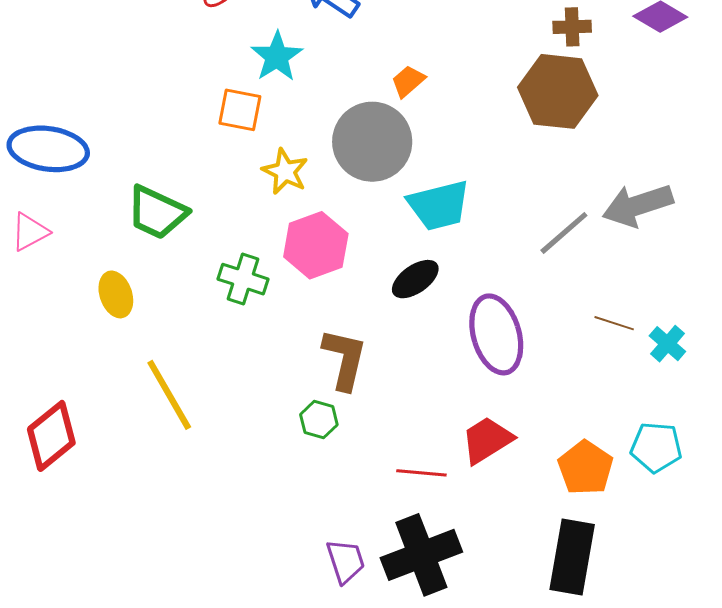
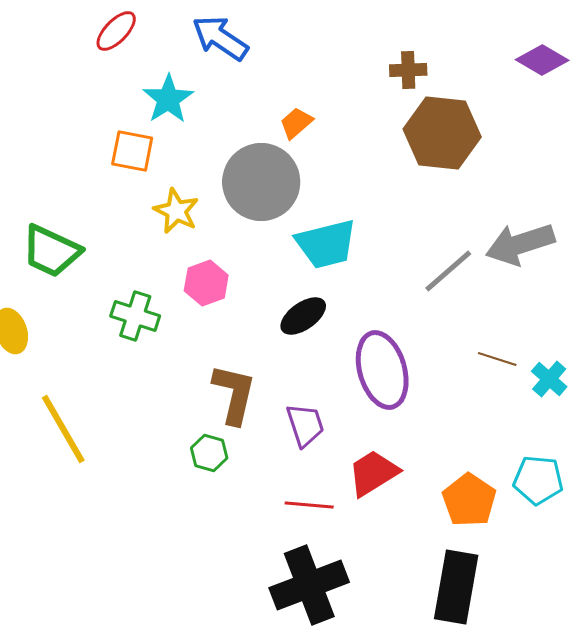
brown cross: (572, 27) -> (408, 70), moved
pink hexagon: (316, 245) -> (206, 283), size x0.7
purple trapezoid: (346, 561) -> (305, 425), moved

